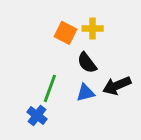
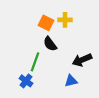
black semicircle: (87, 63) -> (50, 44), moved
blue triangle: (85, 93) -> (71, 81), moved

